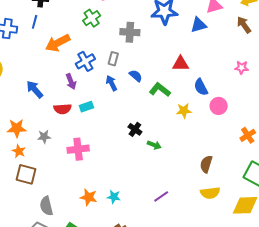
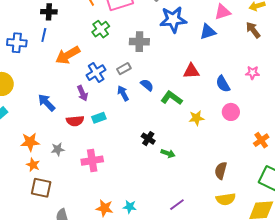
gray rectangle: (113, 59) -> (124, 69), turned 48
blue semicircle: (201, 87) -> (223, 84), moved

